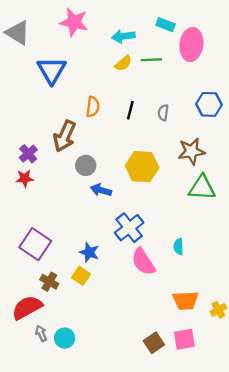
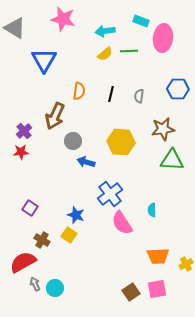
purple square: (35, 244) -> (30, 208), size x0.6

